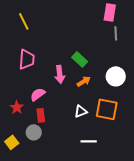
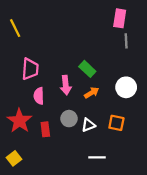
yellow line: (24, 21) -> (15, 28), moved
pink semicircle: (38, 94) -> (39, 96), moved, turned -56
red star: (17, 107) -> (19, 121), size x1.6
orange square: (107, 109) -> (116, 123), size x0.7
gray circle: (34, 132) -> (69, 119), moved

